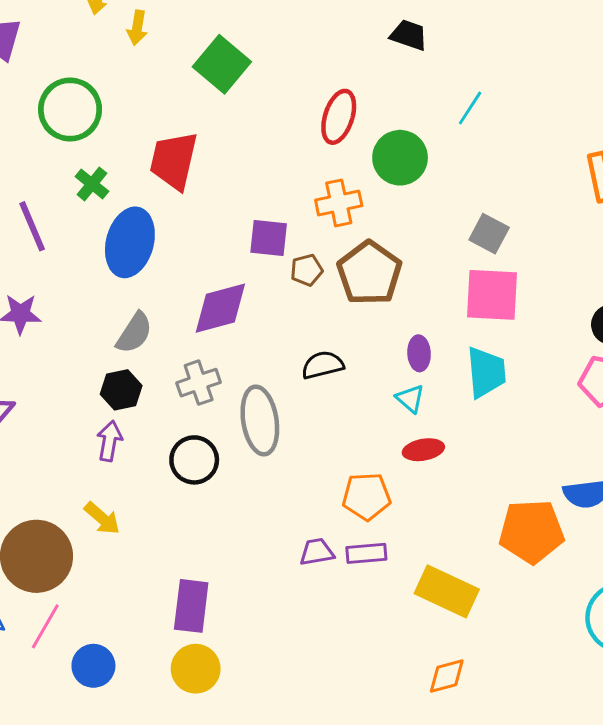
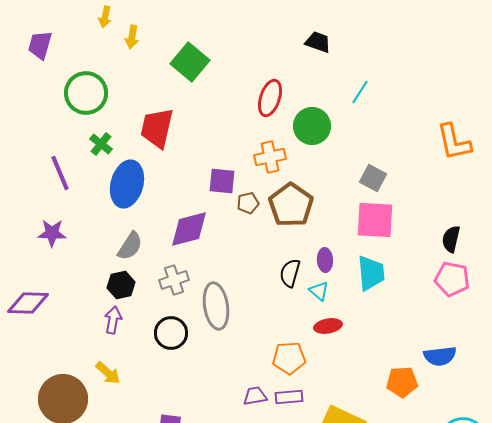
black semicircle: (323, 365) -> (290, 273), moved, turned -60
orange pentagon: (531, 531) -> (402, 382), size x0.7

